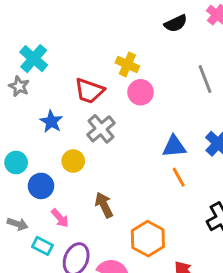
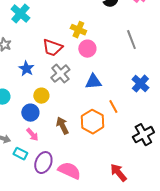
cyan cross: (34, 59) -> (20, 14), moved
blue triangle: (174, 146) -> (93, 82), moved
blue circle: (41, 186) -> (30, 113), moved
orange hexagon: (148, 239) -> (92, 122), moved

